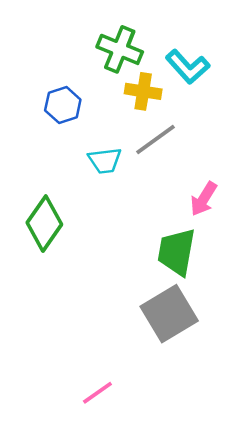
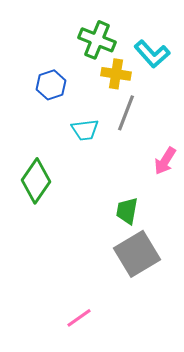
gray line: (155, 140) -> (126, 113), turned -33
green trapezoid: (176, 252) -> (127, 211), moved, size x0.7

